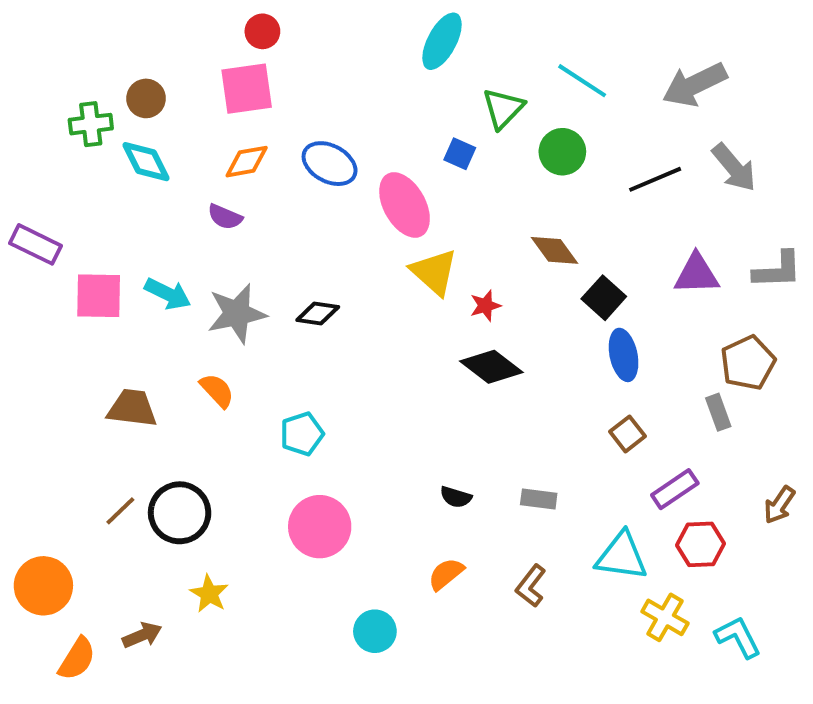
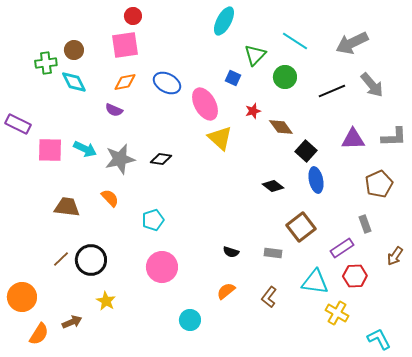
red star: (485, 306) -> (253, 111), moved
black diamond: (491, 367) -> (273, 186), moved, size x0.7
gray rectangle: (718, 412) -> (365, 224), moved
brown square: (627, 434) -> (301, 227), moved, size x1.6
cyan L-shape: (738, 637) -> (379, 339), moved

